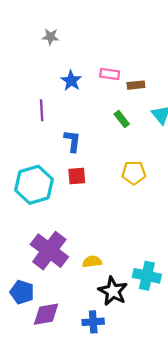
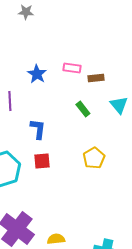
gray star: (50, 37) -> (26, 12), moved
yellow pentagon: (134, 173) -> (94, 158), turned -30

